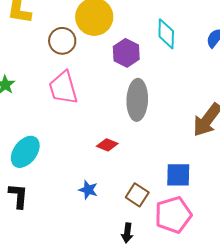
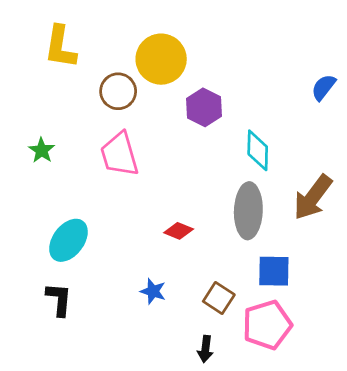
cyan diamond: (166, 34) -> (258, 150), moved
gray ellipse: (137, 100) -> (248, 211), moved

